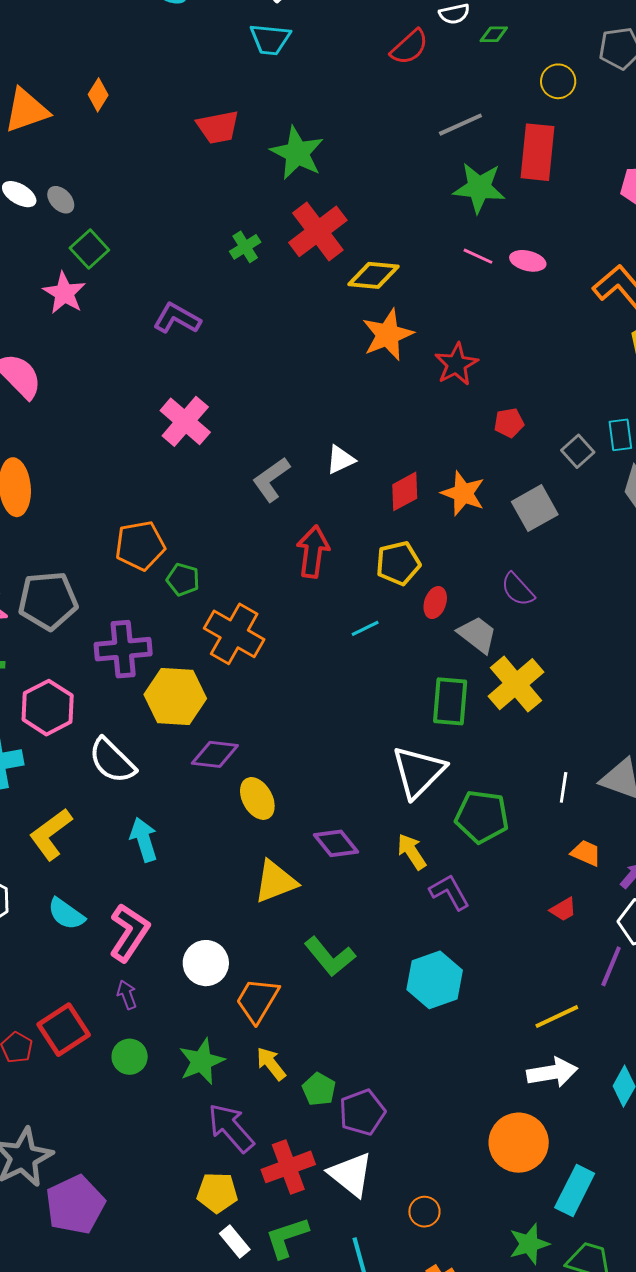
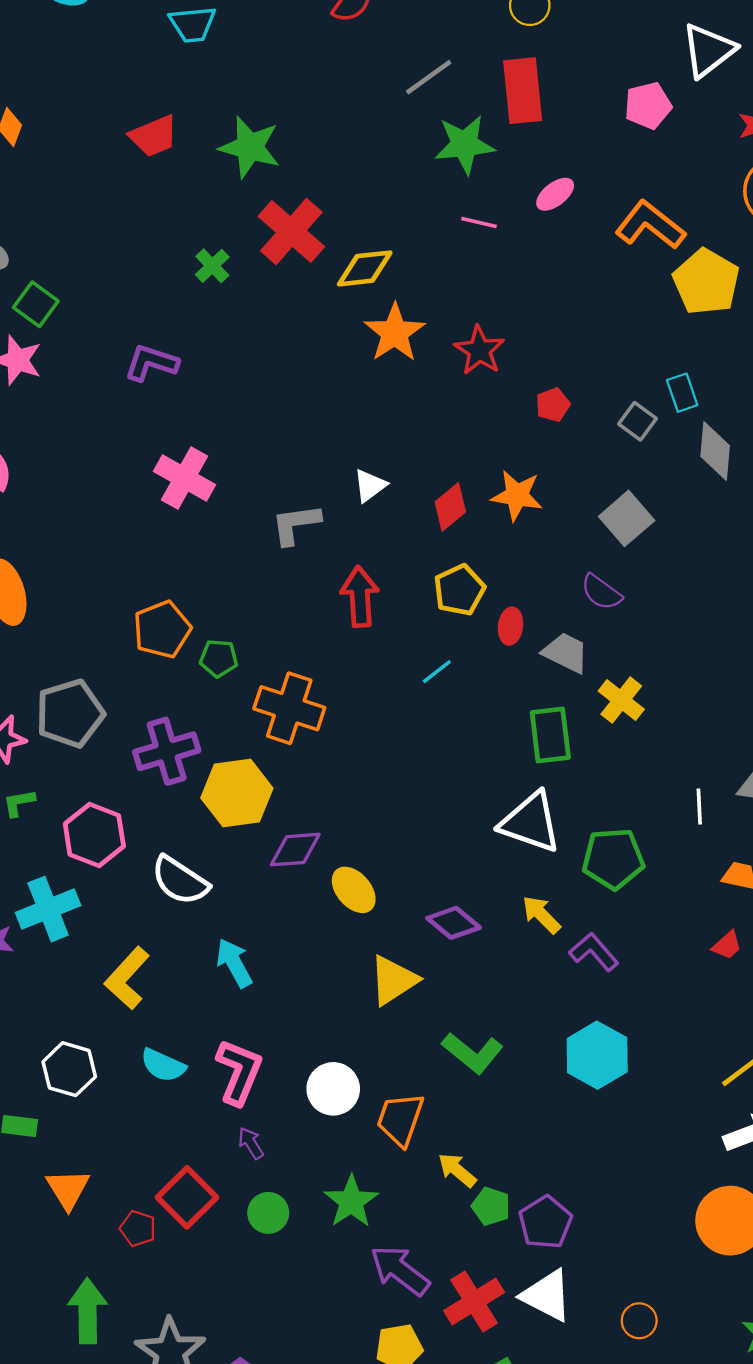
pink ellipse: (528, 261) -> (555, 194), moved, turned -40
gray L-shape: (271, 479) -> (296, 524), turned 39
gray square: (535, 508) -> (627, 518), moved
yellow cross: (516, 684) -> (621, 700), size x0.7
white triangle: (418, 772) -> (531, 822), turned -44
yellow arrow: (271, 1064) -> (457, 1170), moved

